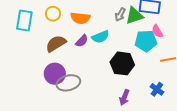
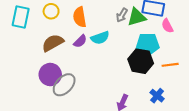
orange semicircle: (80, 18) -> (80, 17), turned 72
pink semicircle: (157, 31) -> (167, 26), moved
black hexagon: (122, 63) -> (141, 61), moved
gray ellipse: (68, 83) -> (64, 85), turned -35

